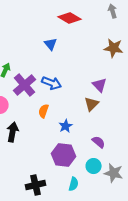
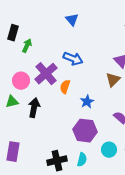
purple cross: (25, 85) -> (46, 74), moved
cyan circle: (94, 166) -> (109, 150), moved
cyan semicircle: (74, 184) -> (82, 160), moved

